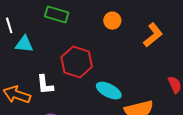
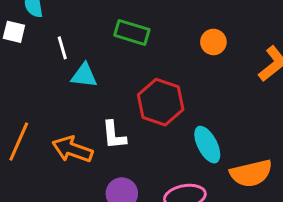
cyan ellipse: (109, 91) -> (207, 145), turned 35

